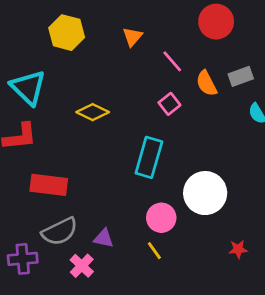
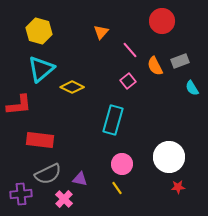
yellow hexagon: (67, 33) -> (39, 31), moved
cyan triangle: (28, 87) -> (41, 69), moved, turned 36
white circle: (205, 193) -> (169, 157), moved

